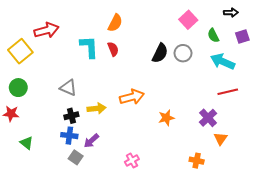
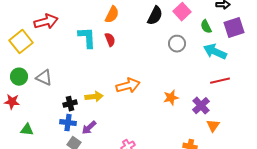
purple square: (242, 36) -> (234, 28), size x1.5
black semicircle: (160, 53) -> (155, 16), moved
gray triangle: (68, 88) -> (44, 78), moved
orange star: (166, 118) -> (171, 98), moved
green triangle: (27, 143) -> (27, 130), turned -32

